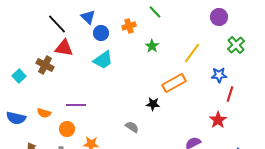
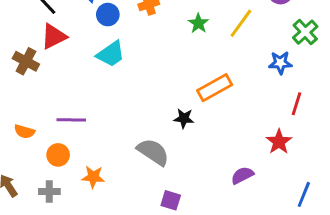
green star: (152, 46) -> (198, 23), moved
red triangle: (64, 48) -> (54, 36), turned -36
yellow line: (192, 53) -> (241, 23), moved
blue star: (219, 75) -> (280, 63), moved
gray semicircle: (132, 127) -> (153, 152), size x1.6

